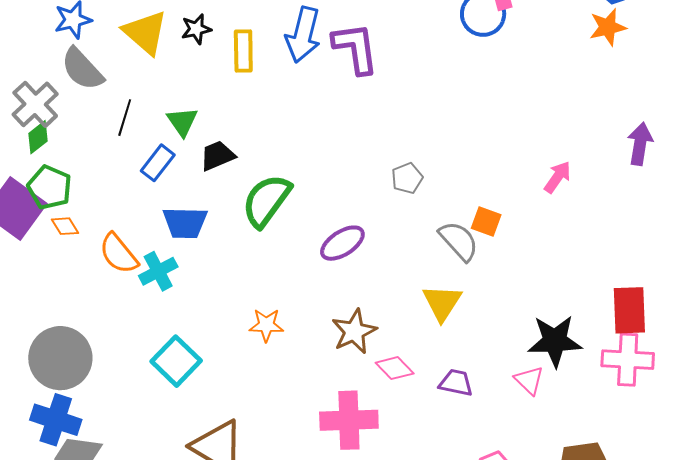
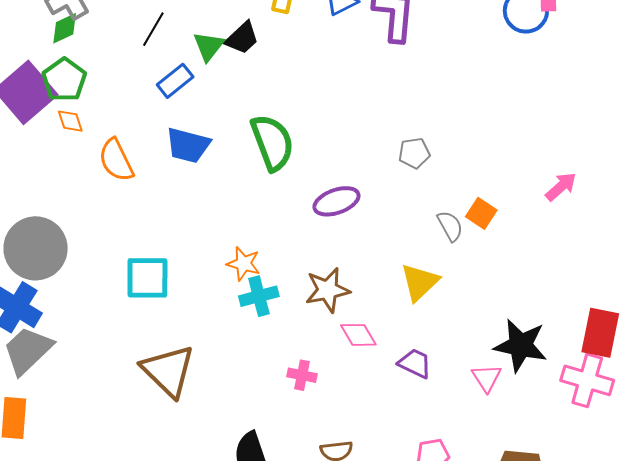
black trapezoid: (217, 156) -> (242, 38), moved, turned 147
green semicircle: (266, 201) -> (272, 142), turned 110
gray semicircle: (459, 241) -> (450, 226), size x0.7
cyan cross: (158, 271) -> (259, 296), moved
cyan square: (176, 361) -> (147, 278), turned 33
pink cross: (349, 420) -> (302, 375), size x0.5

